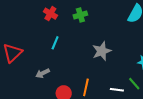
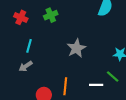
gray arrow: (43, 73) -> (26, 66), moved

